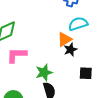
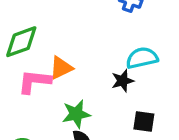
cyan semicircle: (78, 24) -> (142, 58), moved
orange triangle: (65, 39) -> (61, 68), moved

